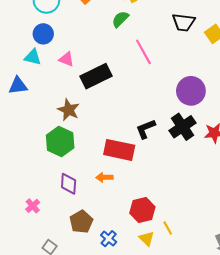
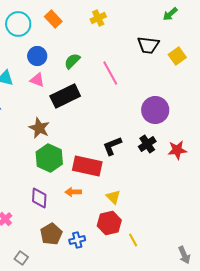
green semicircle: (120, 19) -> (72, 61), moved
blue circle: (43, 34) -> (37, 56), moved
black cross: (182, 127) -> (147, 144), size x0.7
green hexagon: (60, 141) -> (49, 158), moved
blue cross: (109, 239) -> (77, 240), moved, turned 35
yellow triangle: (147, 239) -> (113, 197), moved

